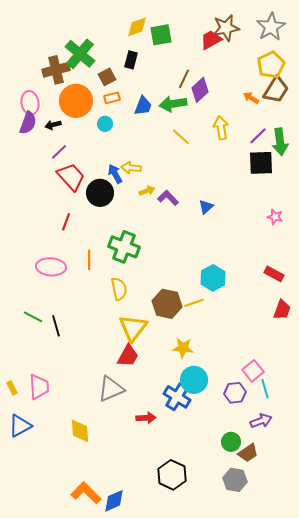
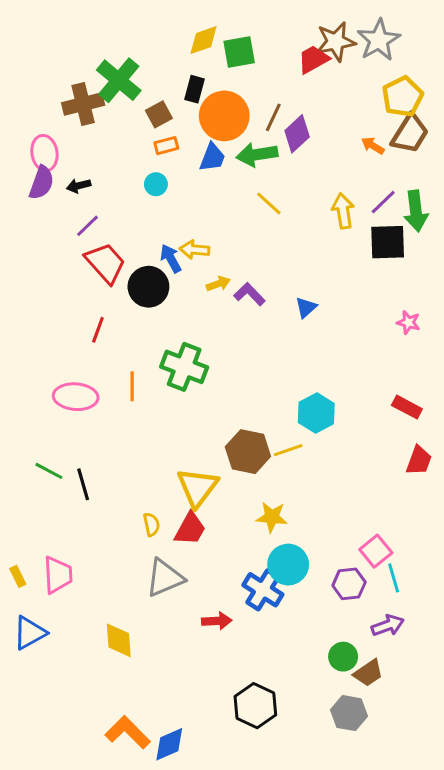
gray star: (271, 27) -> (379, 40), moved
orange circle: (76, 101) -> (224, 116), moved
yellow arrow: (221, 128) -> (343, 211), moved
yellow semicircle: (119, 289) -> (151, 524), moved, size x0.7

